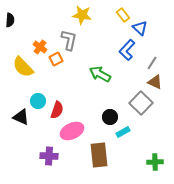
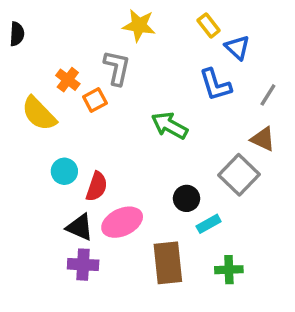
blue L-shape: (127, 50) -> (215, 85), turned -60
gray line: (152, 63) -> (268, 95), moved
black triangle: (21, 117) -> (80, 227), moved
green cross: (155, 162) -> (229, 270), moved

